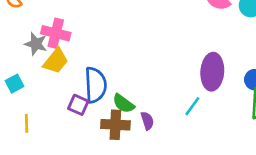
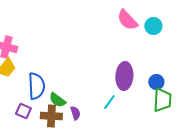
purple square: (78, 105) -> (23, 111), moved

